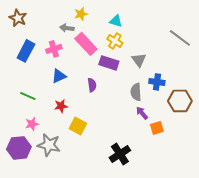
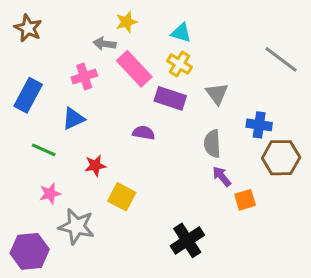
blue rectangle: (26, 51) -> (28, 95), moved
blue triangle: (59, 76) -> (73, 119), moved
blue cross: (157, 82) -> (259, 125), moved
purple semicircle: (92, 85) -> (144, 133), turned -72
purple hexagon: (19, 148) -> (30, 251), moved

